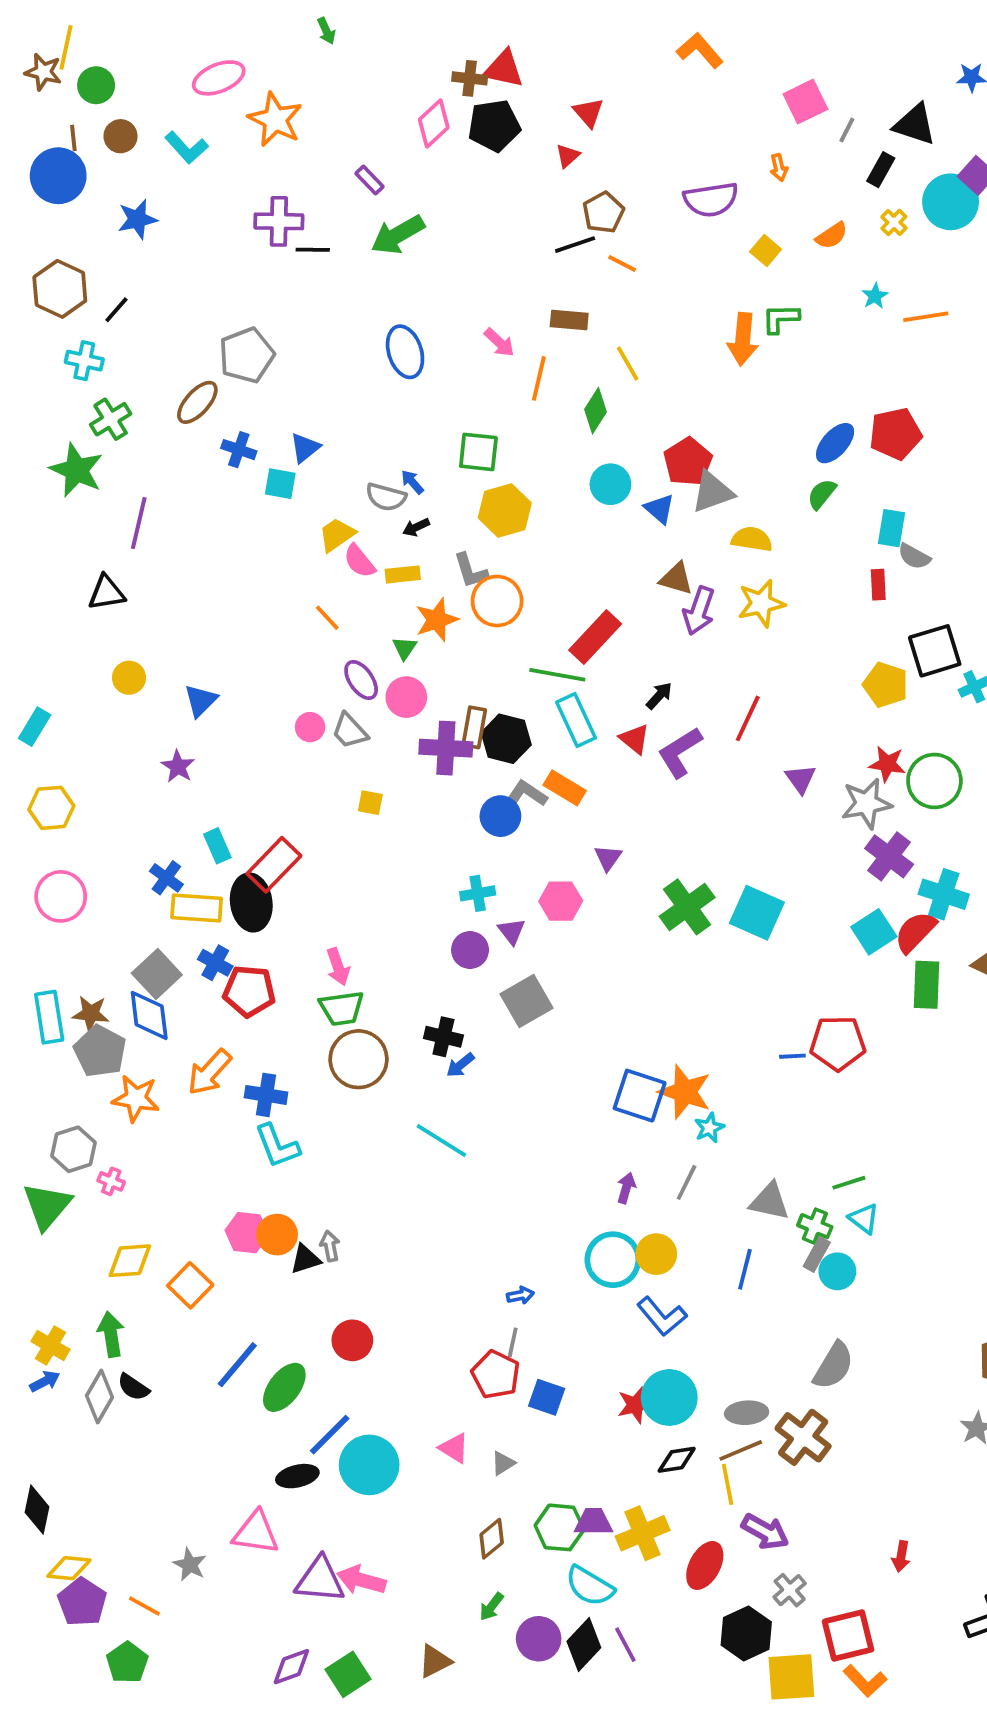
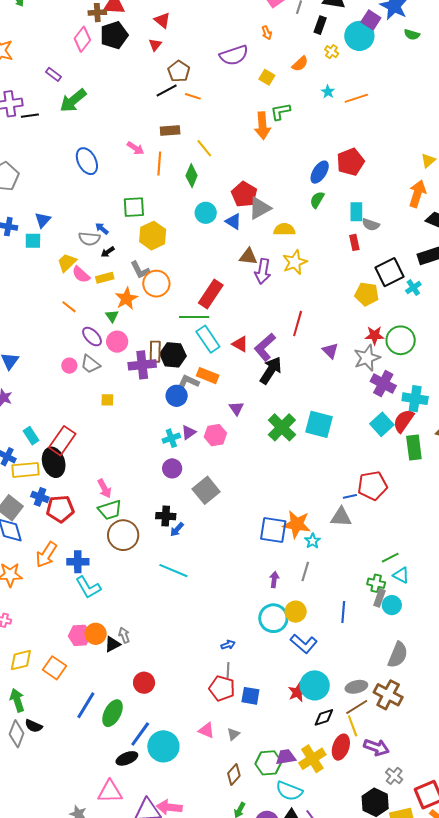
black arrow: (659, 696) -> (271, 370), moved, size x1.8
purple triangle: (512, 931) -> (189, 432), moved, turned 42
gray triangle: (770, 1201) -> (341, 517), moved
red ellipse: (705, 1565) -> (341, 747), moved

